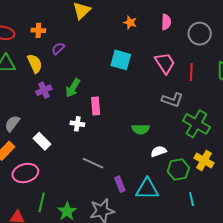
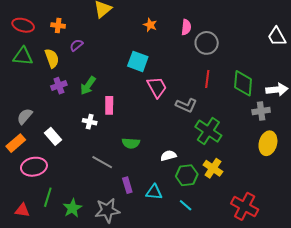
gray circle: (200, 34) -> (207, 43), moved
pink trapezoid: (165, 63) -> (157, 87), moved
green semicircle: (141, 129) -> (131, 143), moved
cyan triangle: (147, 189) -> (154, 192), size x0.7
cyan line: (192, 199) -> (186, 205), moved, turned -40

